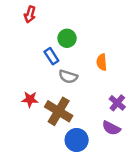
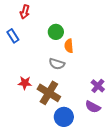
blue rectangle: (51, 56) -> (13, 36), moved
orange semicircle: (102, 62) -> (69, 46), moved

